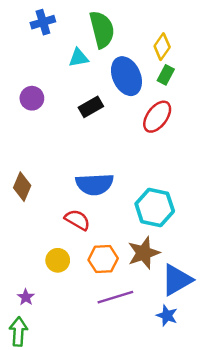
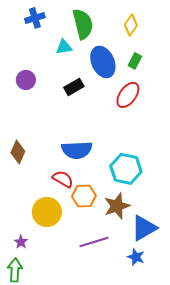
yellow diamond: (162, 47) -> (131, 25), moved
orange hexagon: (103, 259) -> (84, 196), moved
yellow circle: (58, 260) -> (47, 212), size x1.5

